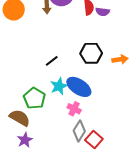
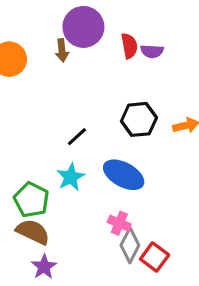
cyan star: (59, 86) -> (71, 177), moved
green pentagon: (34, 98) -> (31, 200), moved
pink cross: (74, 109) -> (119, 223), moved

